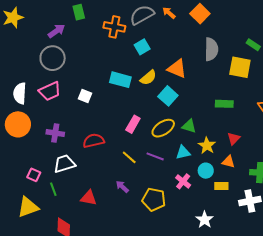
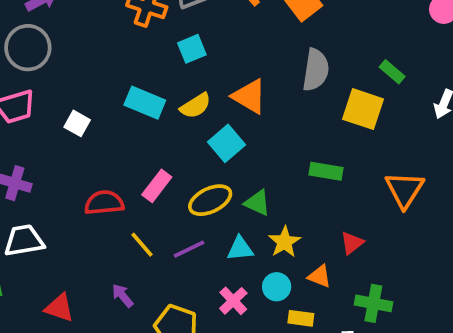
red triangle: (234, 139) -> (352, 243), moved
red semicircle: (94, 141) -> (104, 203), moved
purple line: (155, 156) -> (189, 249), turned -54

